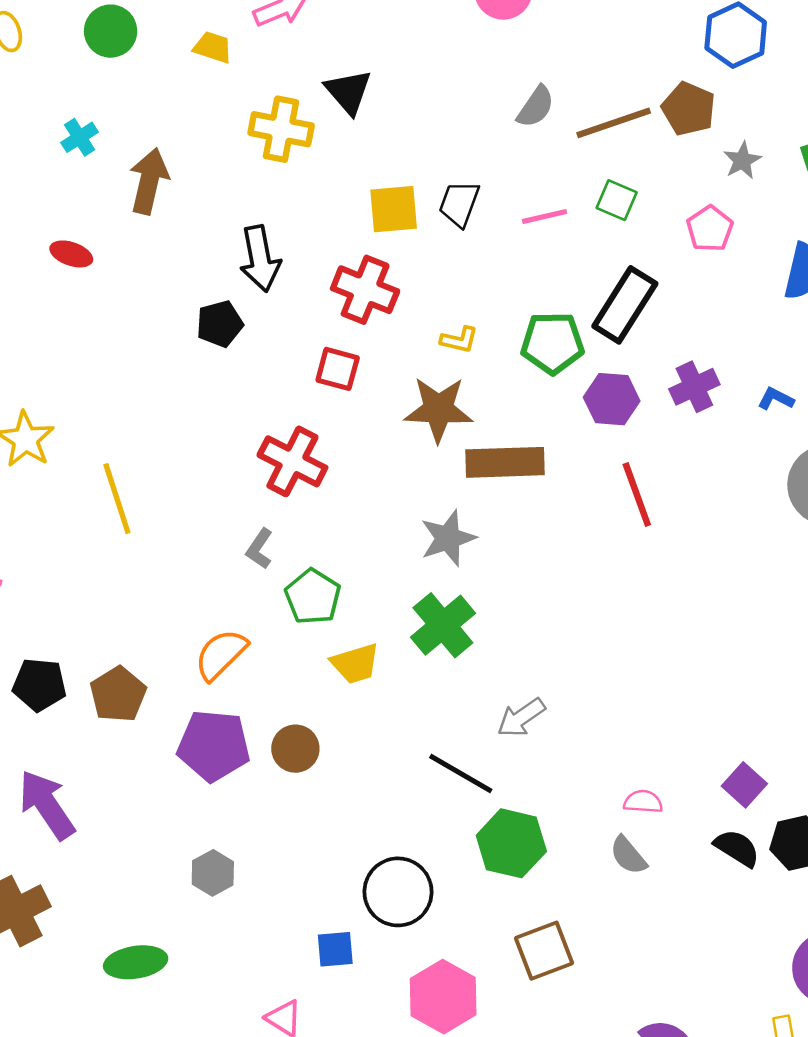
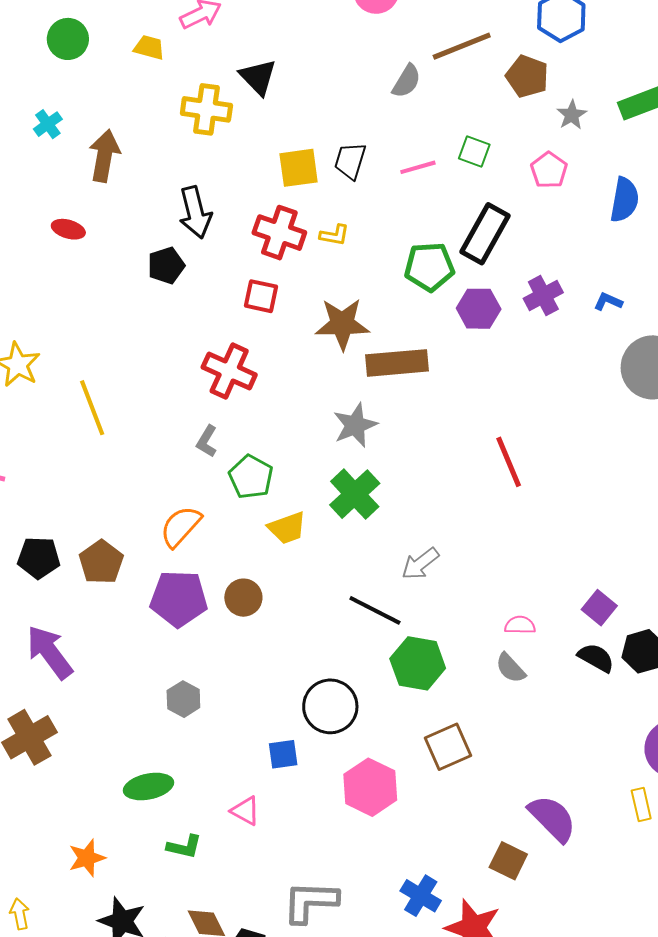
brown line: (614, 123) -> (462, 46), moved
red ellipse: (71, 254) -> (68, 229), moved
yellow L-shape: (459, 340) -> (334, 235), moved
red line: (637, 494) -> (509, 462), moved
green ellipse: (136, 962) -> (149, 786), moved

